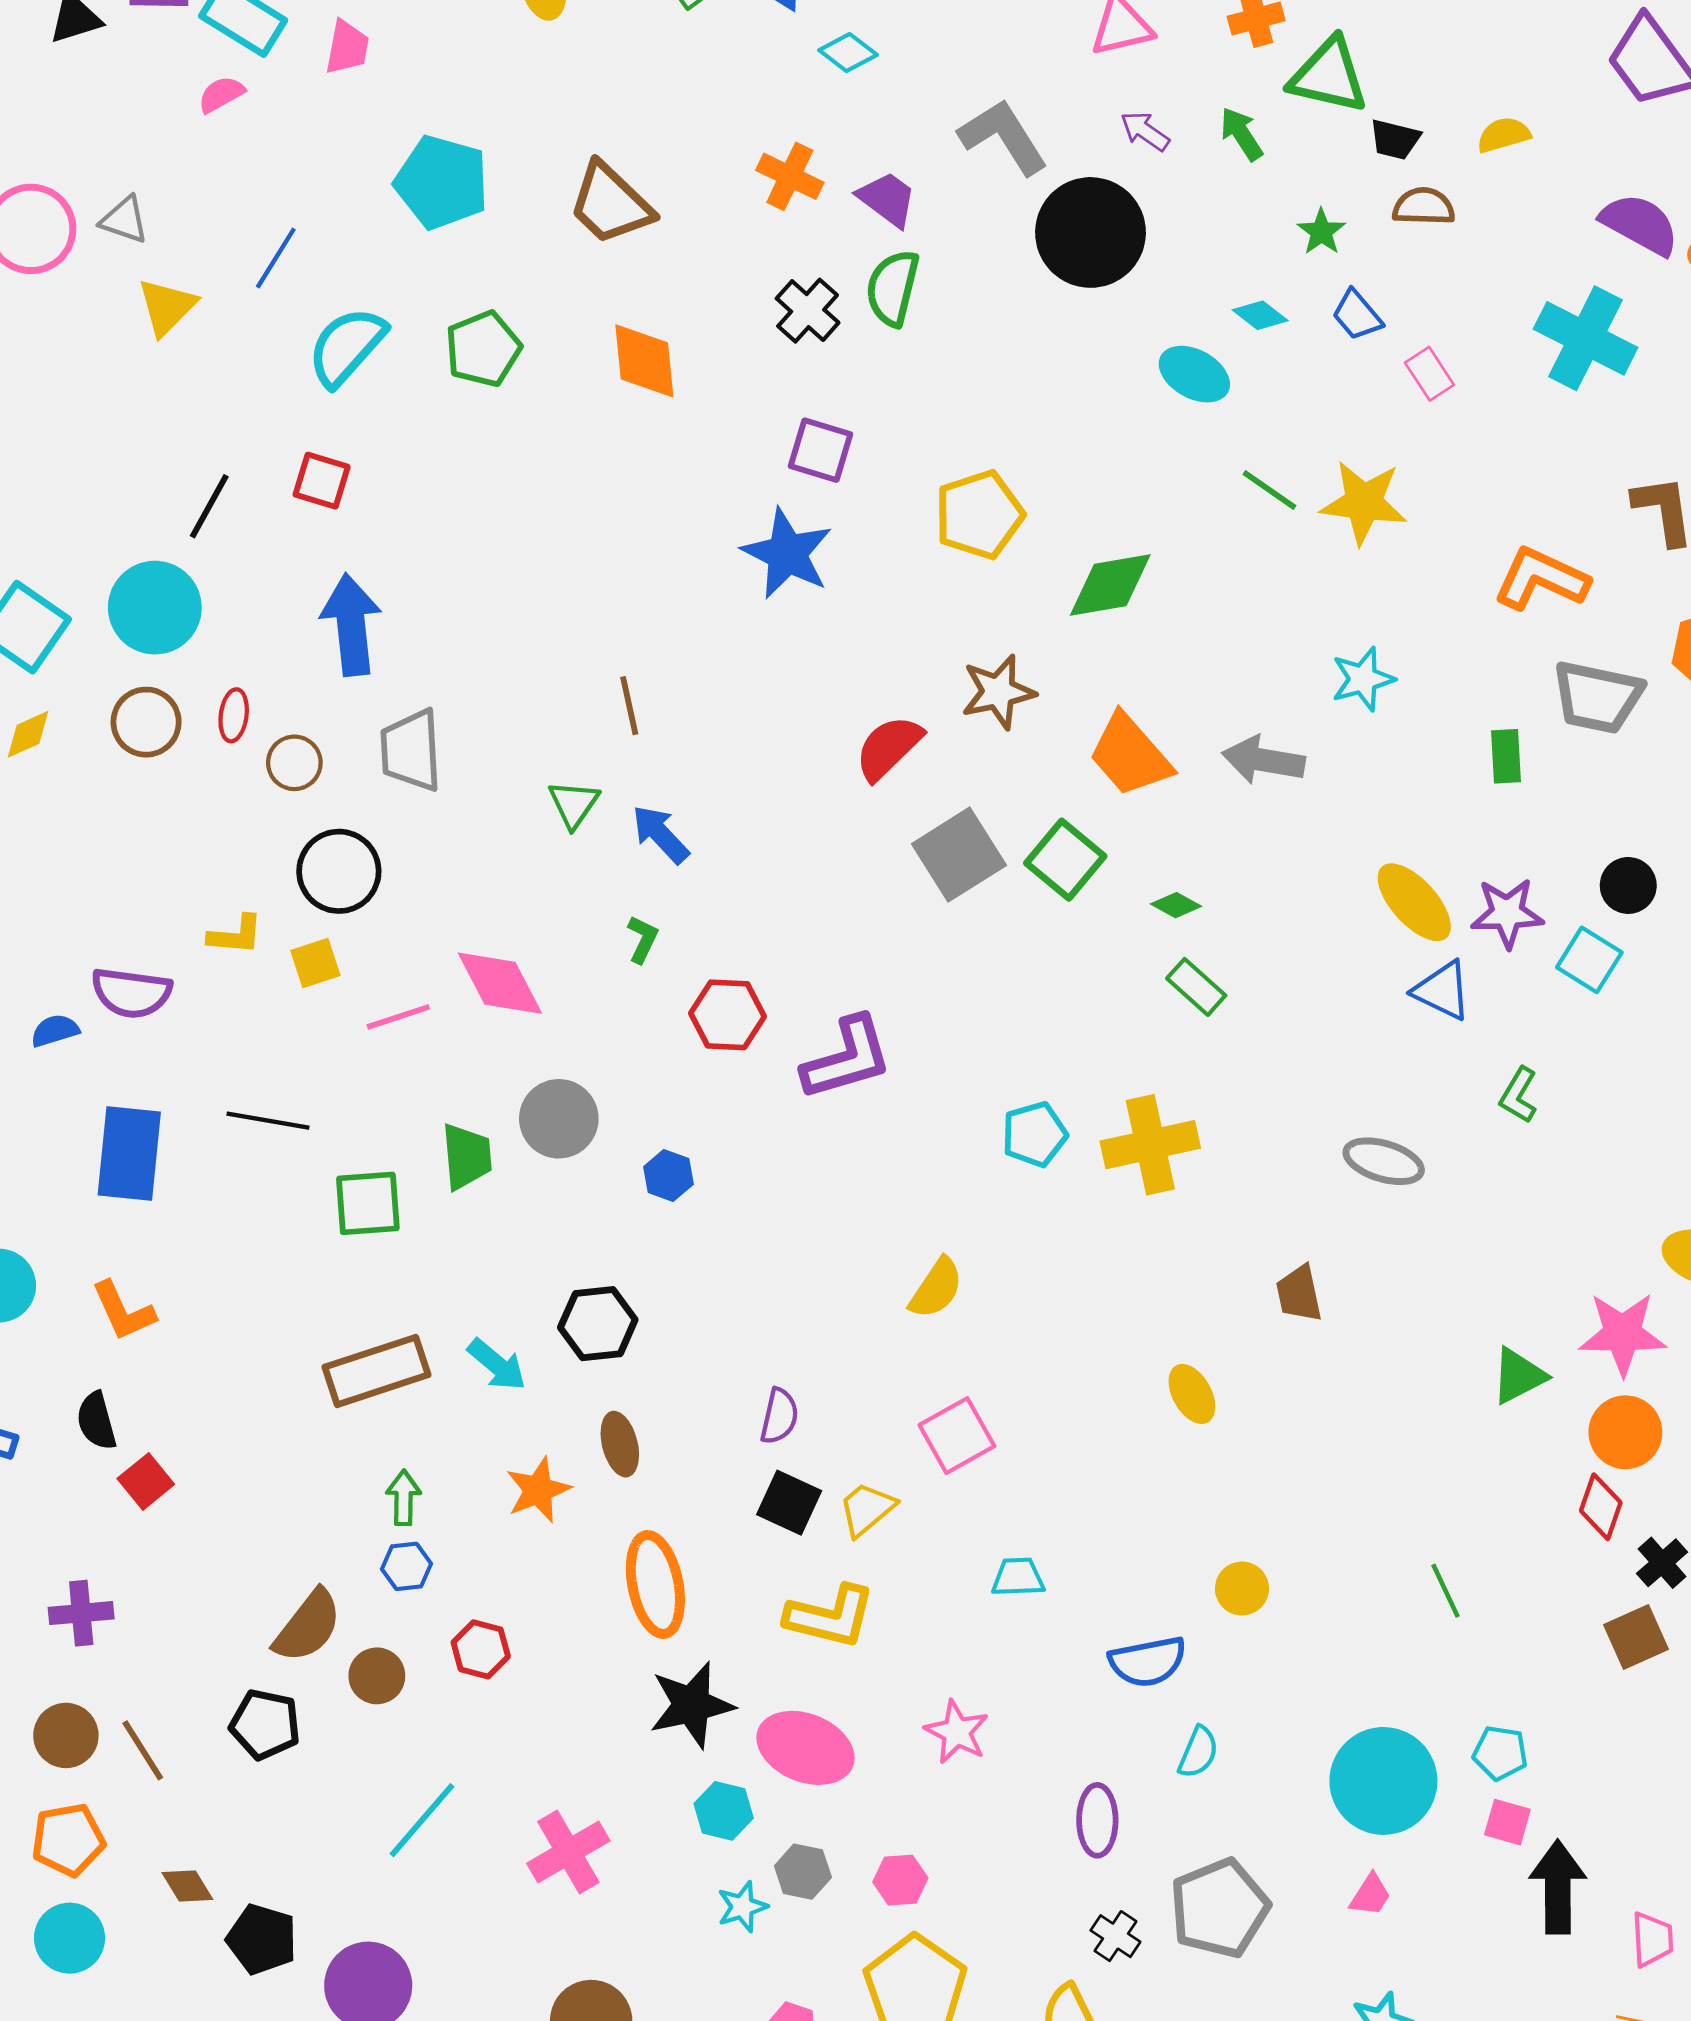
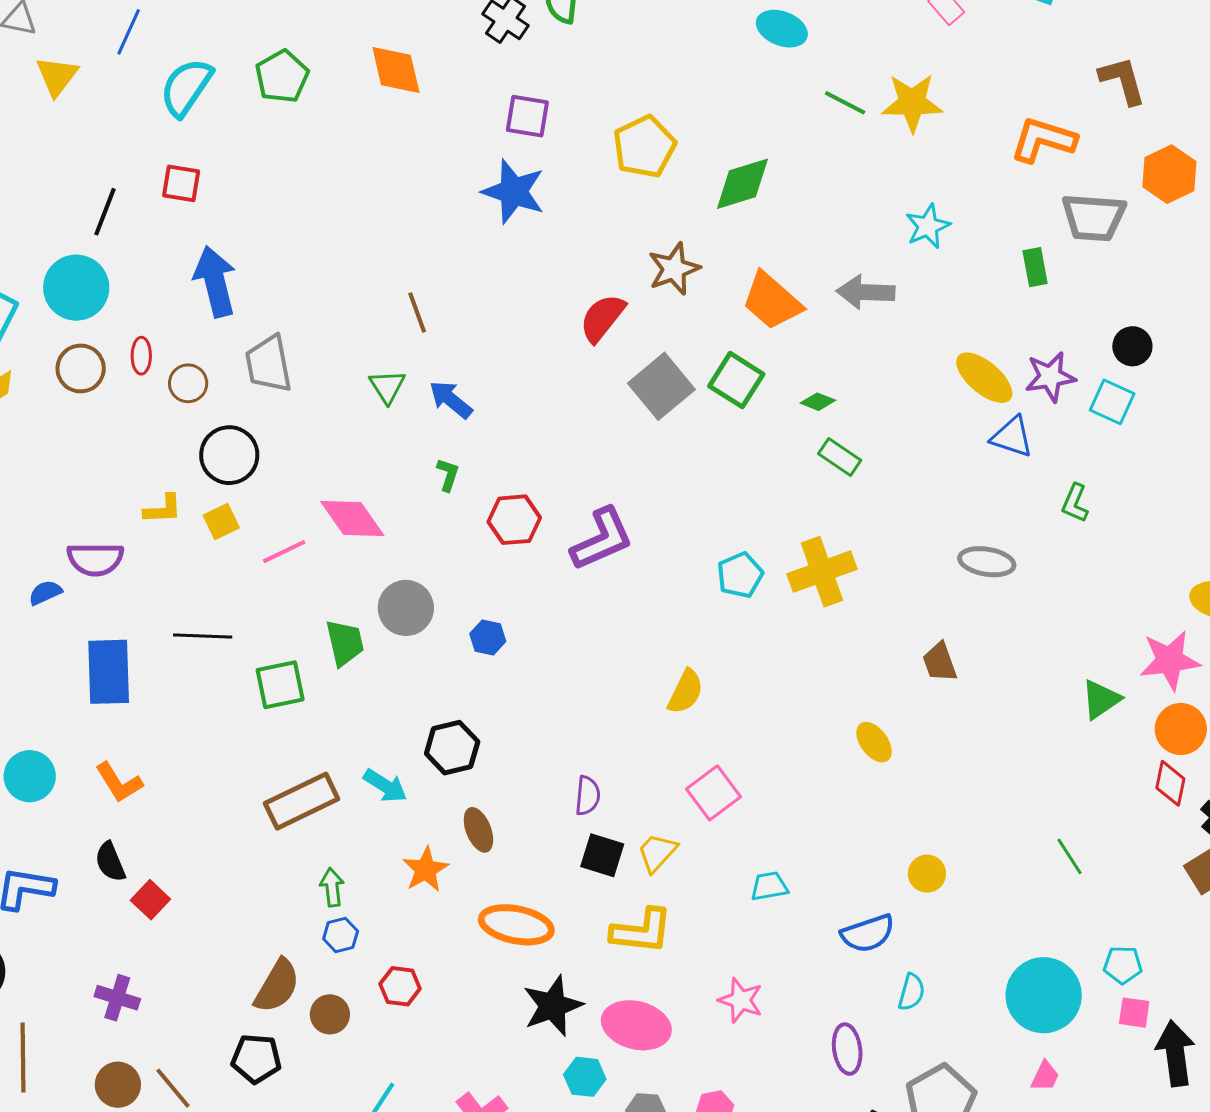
orange ellipse: (655, 1584) -> (516, 925), turned -60
purple cross: (81, 1613) -> (117, 998), turned 30

